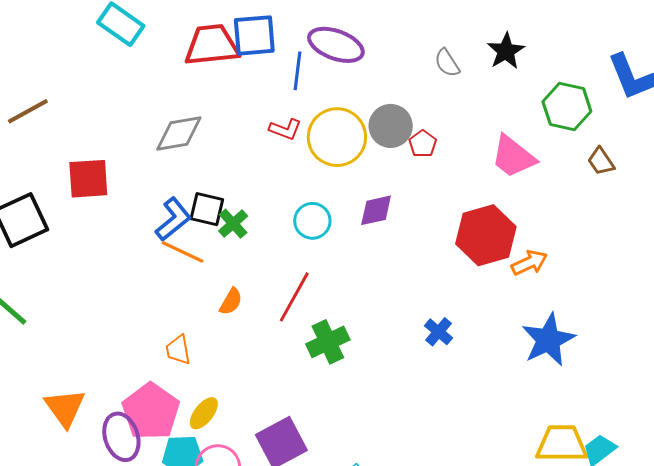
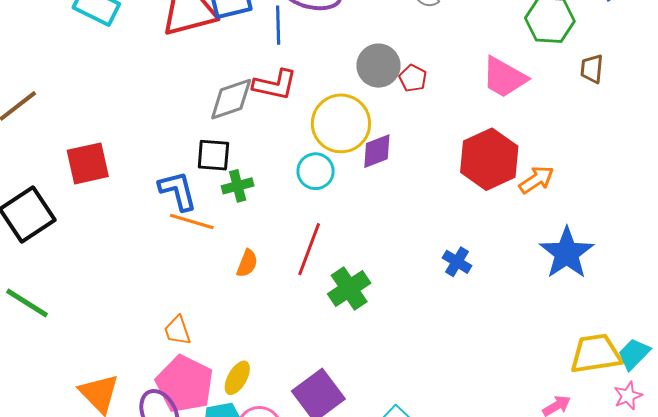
red L-shape: (285, 129) -> (275, 85), size x1.4
gray diamond: (179, 134) -> (231, 99), moved
yellow circle: (337, 137) -> (341, 123), moved
brown trapezoid: (601, 161) -> (592, 69), turned 48
black square: (207, 209) -> (213, 155), moved
blue L-shape: (173, 219) -> (178, 191), turned -57
green cross: (233, 224) -> (238, 186), turned 36
orange trapezoid: (178, 350) -> (177, 330), moved

